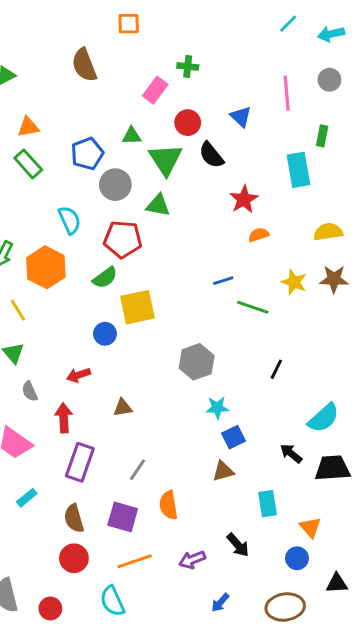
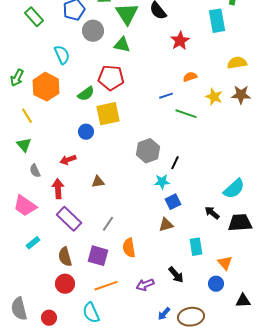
orange semicircle: (259, 235) -> (190, 77), moved
red pentagon: (123, 239) -> (111, 78), moved
black line: (276, 369) -> (175, 163), moved
purple rectangle: (80, 462) -> (69, 219), turned -65
brown ellipse: (285, 607) -> (191, 317), moved

